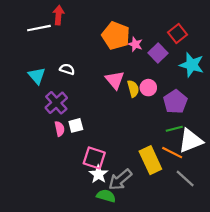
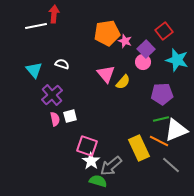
orange pentagon: (116, 36) -> (107, 33), turned -30
pink circle: (148, 88) -> (143, 62), moved
yellow semicircle: (133, 89) -> (123, 82), turned 56
purple pentagon: (175, 102) -> (162, 94), turned 30

